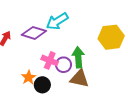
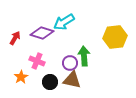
pink cross: (50, 60) -> (37, 61), moved
orange star: (29, 77) -> (21, 77), moved
brown triangle: (79, 78) -> (72, 80), moved

